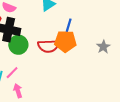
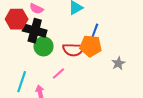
gray star: (103, 47) -> (118, 63), moved
pink line: (12, 73) -> (58, 74), moved

